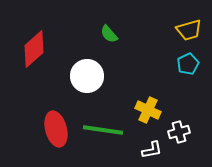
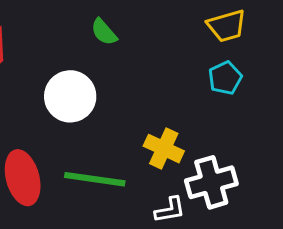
white cross: (179, 132) -> (211, 182), size x1.5

